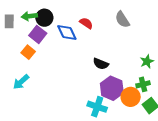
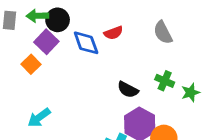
red semicircle: (86, 23) -> (113, 33), turned 120
cyan arrow: (21, 82) -> (39, 118), moved
green cross: (143, 84) -> (165, 81), moved, turned 32

